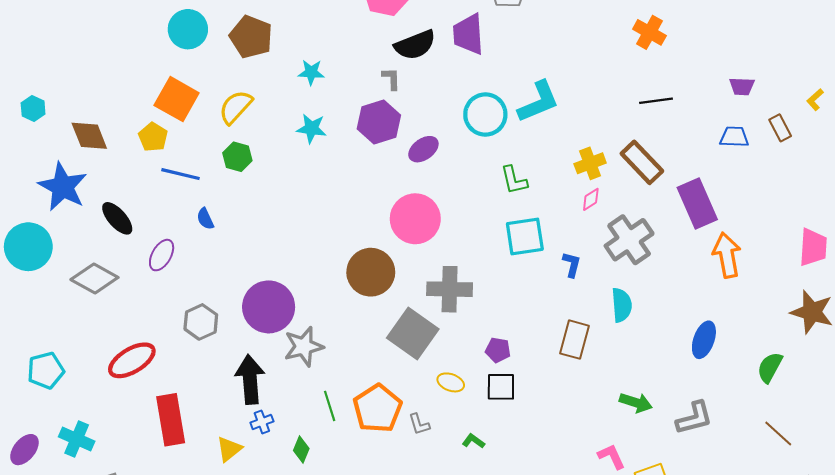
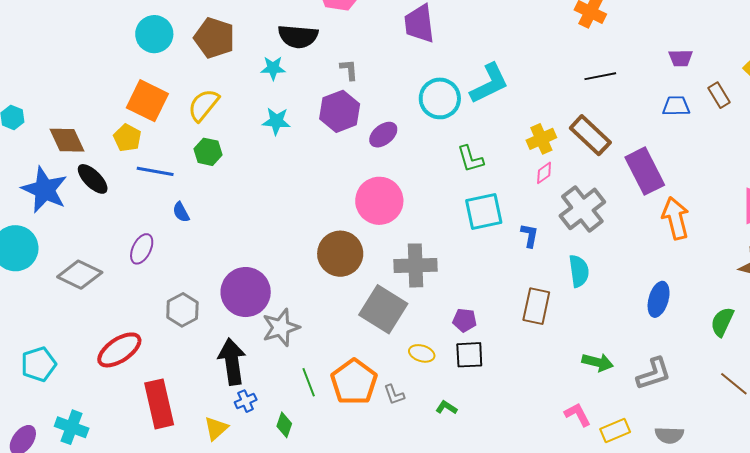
black semicircle: (415, 45) -> (298, 36), moved, turned 30
black ellipse: (117, 218) -> (93, 179), moved

